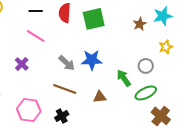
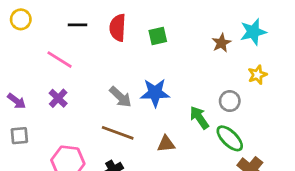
green square: (94, 19) -> (158, 36), size x0.6
pink line: (36, 36) -> (60, 60), moved
green ellipse: (146, 93) -> (230, 138), turned 70

